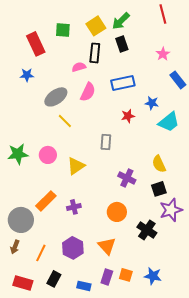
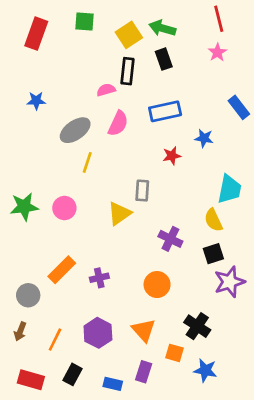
green arrow: (121, 21) -> (162, 28), turned 60
green square: (63, 30) -> (85, 21), moved
red rectangle: (36, 44) -> (36, 34), moved, turned 45
pink star: (163, 54) -> (217, 52), moved
yellow line: (65, 121) -> (87, 162), turned 63
cyan trapezoid: (169, 122) -> (229, 189), moved, turned -40
yellow triangle: (76, 166) -> (119, 213), moved
gray circle: (21, 220) -> (28, 295), size x0.7
black cross: (147, 230) -> (197, 326), moved
orange square: (126, 275) -> (174, 353), moved

